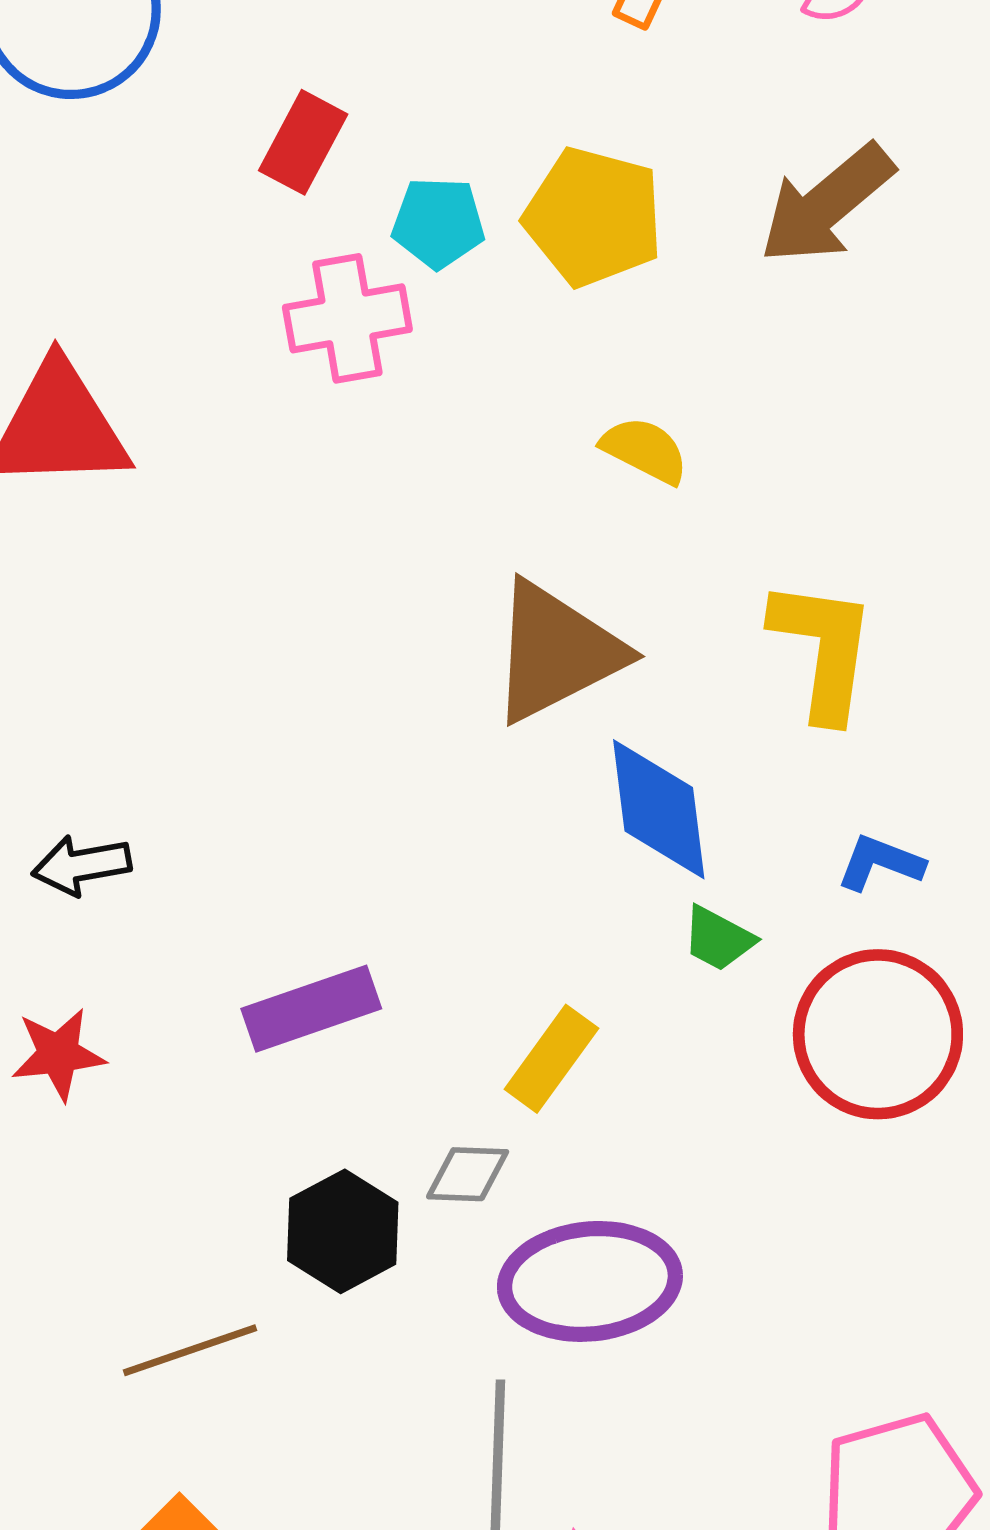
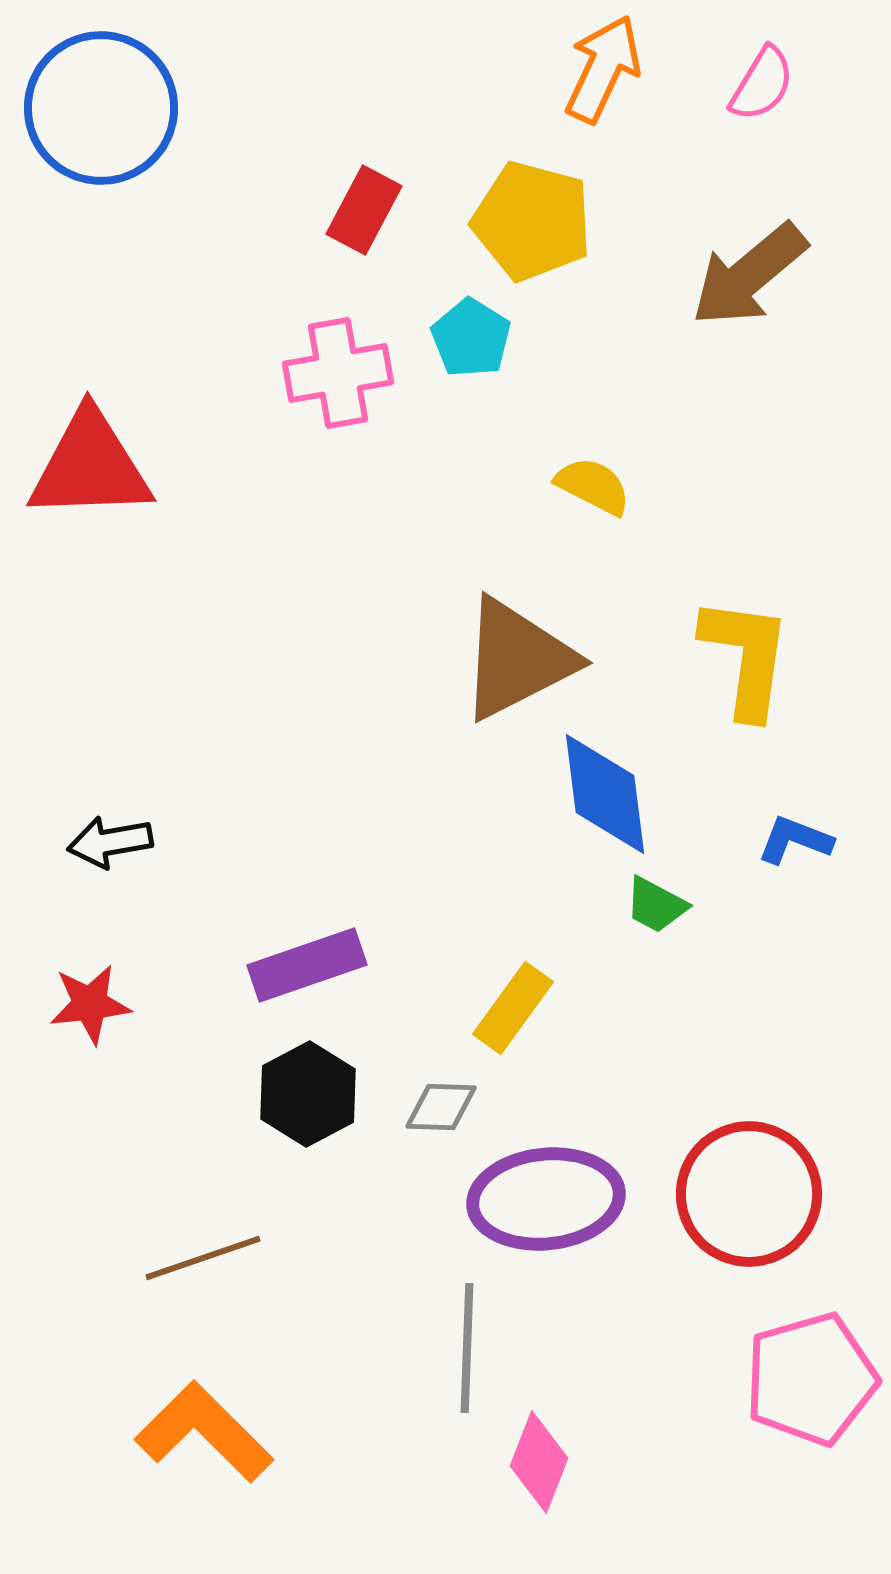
red rectangle: (303, 142) -> (364, 210), moved
yellow pentagon: (593, 217) -> (532, 221), moved
cyan pentagon: (438, 223) -> (471, 338), moved, turned 30
red circle: (878, 1034) -> (749, 1194), moved
black hexagon: (343, 1231) -> (308, 1094), moved

